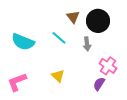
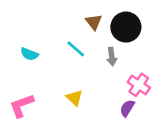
cyan semicircle: (23, 42) -> (29, 54), size x0.6

